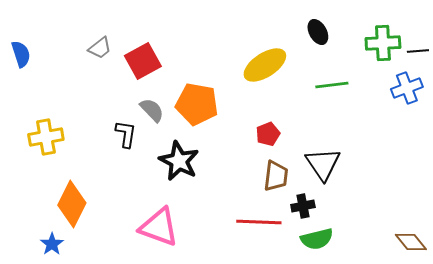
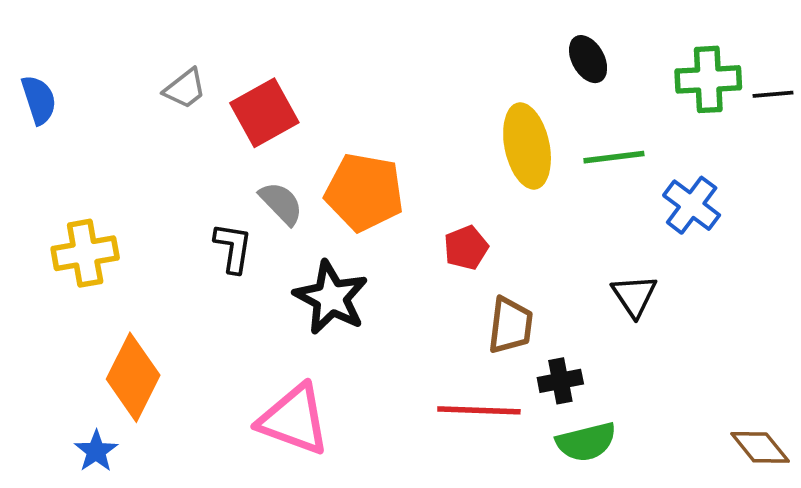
yellow ellipse: (265, 65) -> (527, 146), moved, turned -69
blue cross: (407, 88) -> (692, 205), moved, turned -32
red pentagon: (268, 134) -> (466, 248), moved
black triangle: (323, 164) -> (634, 296), moved, size x0.7

